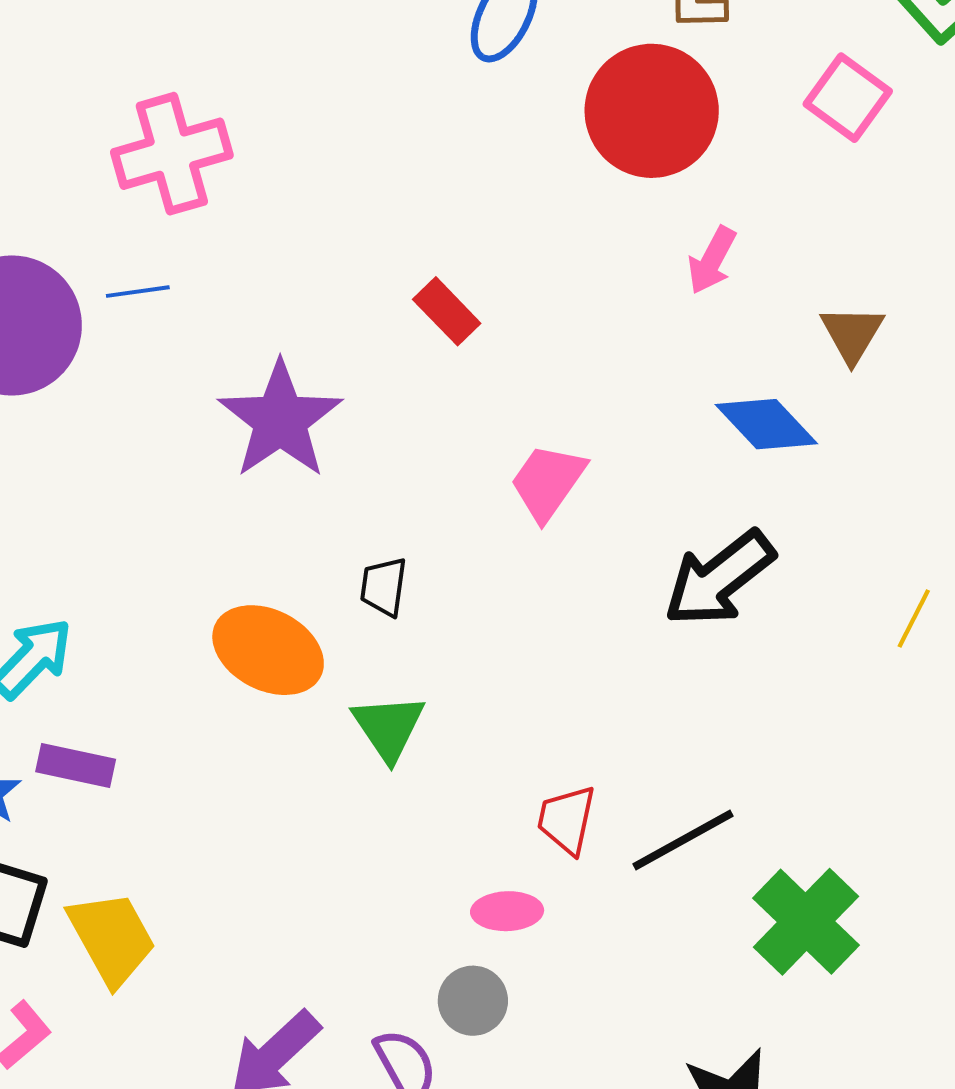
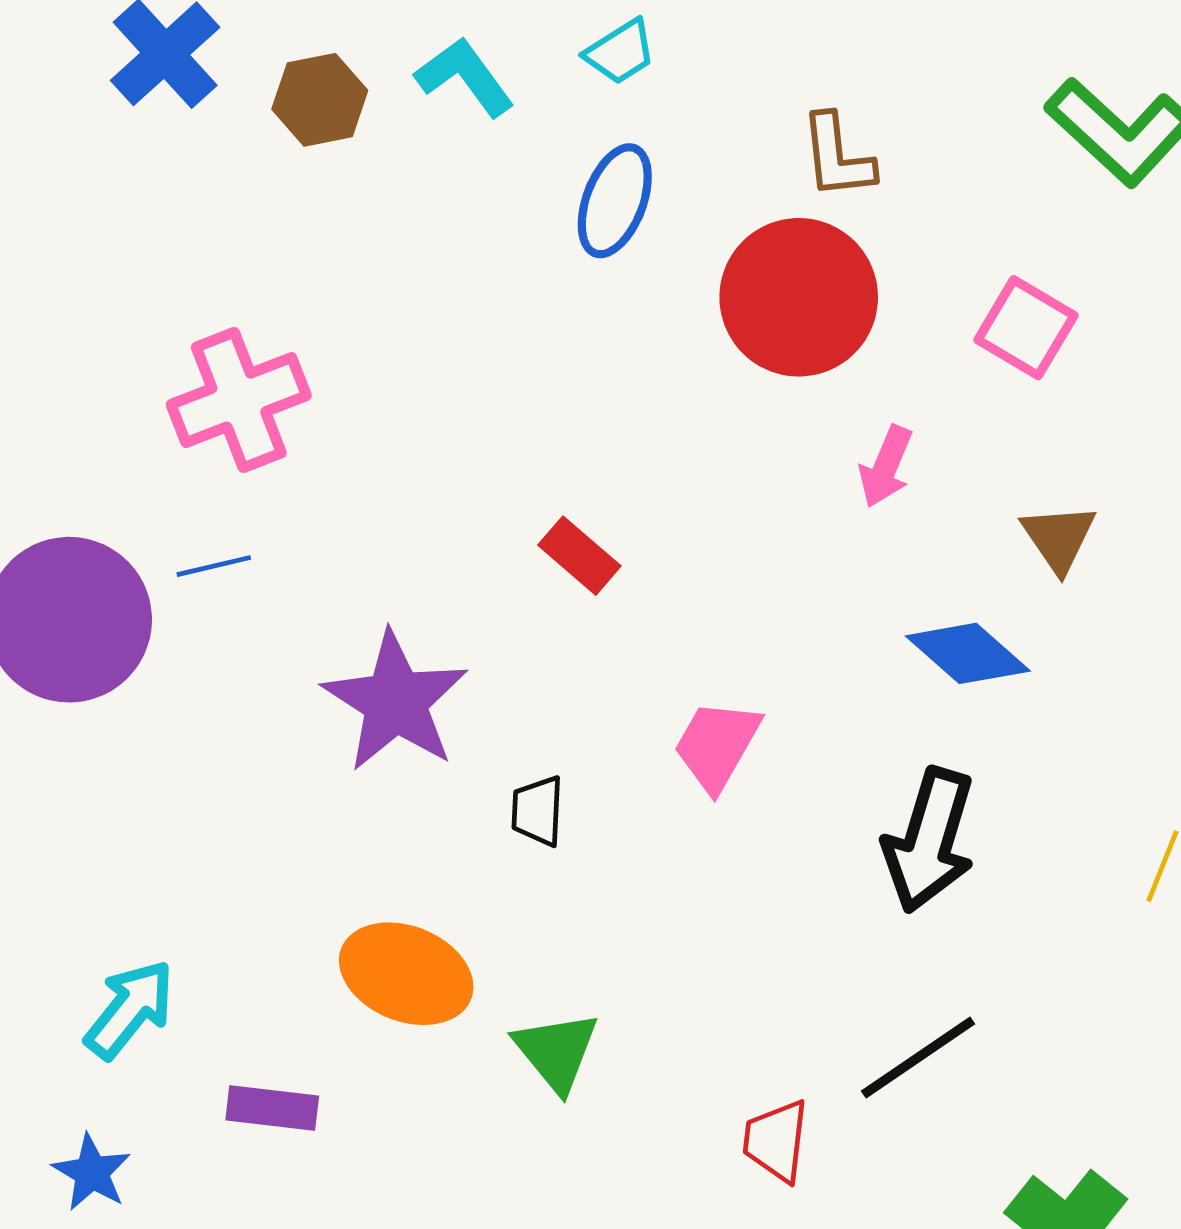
pink square: (848, 98) -> (1026, 328), moved
black arrow: (719, 579) -> (929, 840), turned -30
black trapezoid: (384, 587) -> (538, 811), moved
purple rectangle: (76, 765) -> (272, 1108), moved
black line: (683, 840) -> (918, 1057), moved

